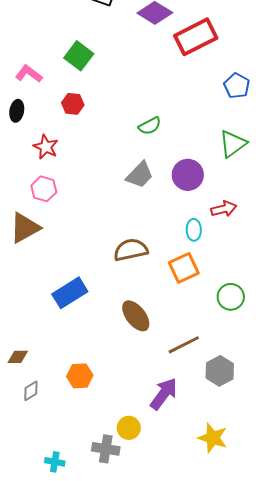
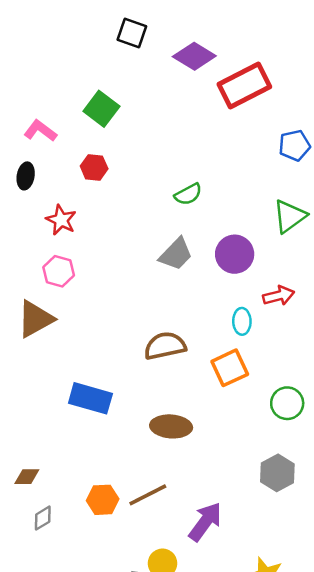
blue pentagon: (237, 86) -> (294, 145), turned 30
blue rectangle: (70, 293) -> (90, 398), turned 48
brown ellipse: (136, 316) -> (171, 426), turned -48
brown line: (184, 345) -> (148, 495), moved
gray hexagon: (220, 371) -> (277, 473), moved

